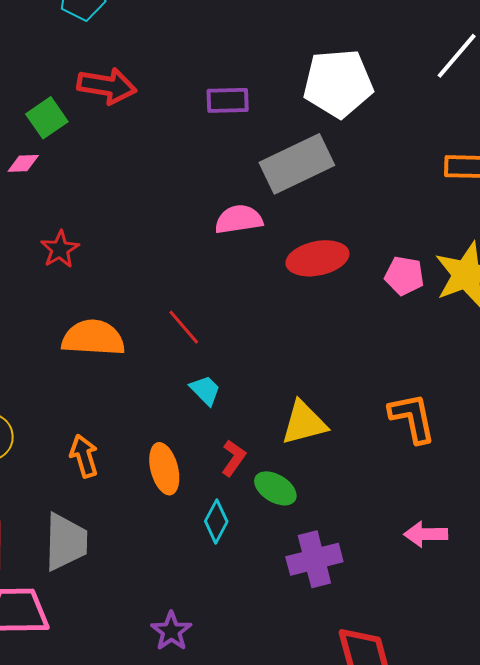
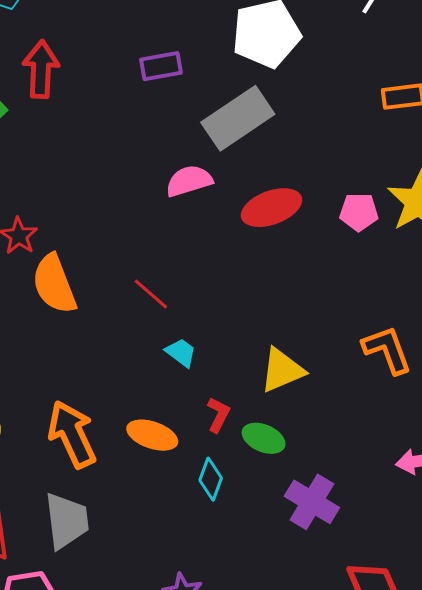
red arrow: (107, 86) -> (41, 69), turned -88
orange semicircle: (93, 338) -> (54, 284), moved, turned -106
orange arrow: (84, 456) -> (72, 434), size x1.6
orange ellipse: (164, 469) -> (152, 435), turned -48
purple cross: (314, 559) -> (312, 502), turned -36

